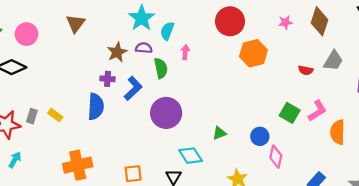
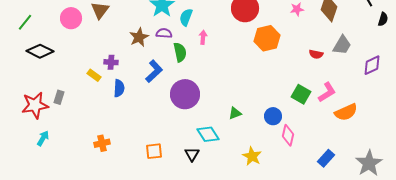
pink circle: (27, 34) -> (71, 18), moved
purple cross: (107, 79) -> (111, 62), moved
blue semicircle: (96, 107) -> (119, 88), size x0.7
yellow rectangle: (55, 115) -> (94, 75), moved
orange semicircle: (338, 132) -> (346, 112), turned -115
orange cross: (78, 165) -> (102, 143), size x0.6

